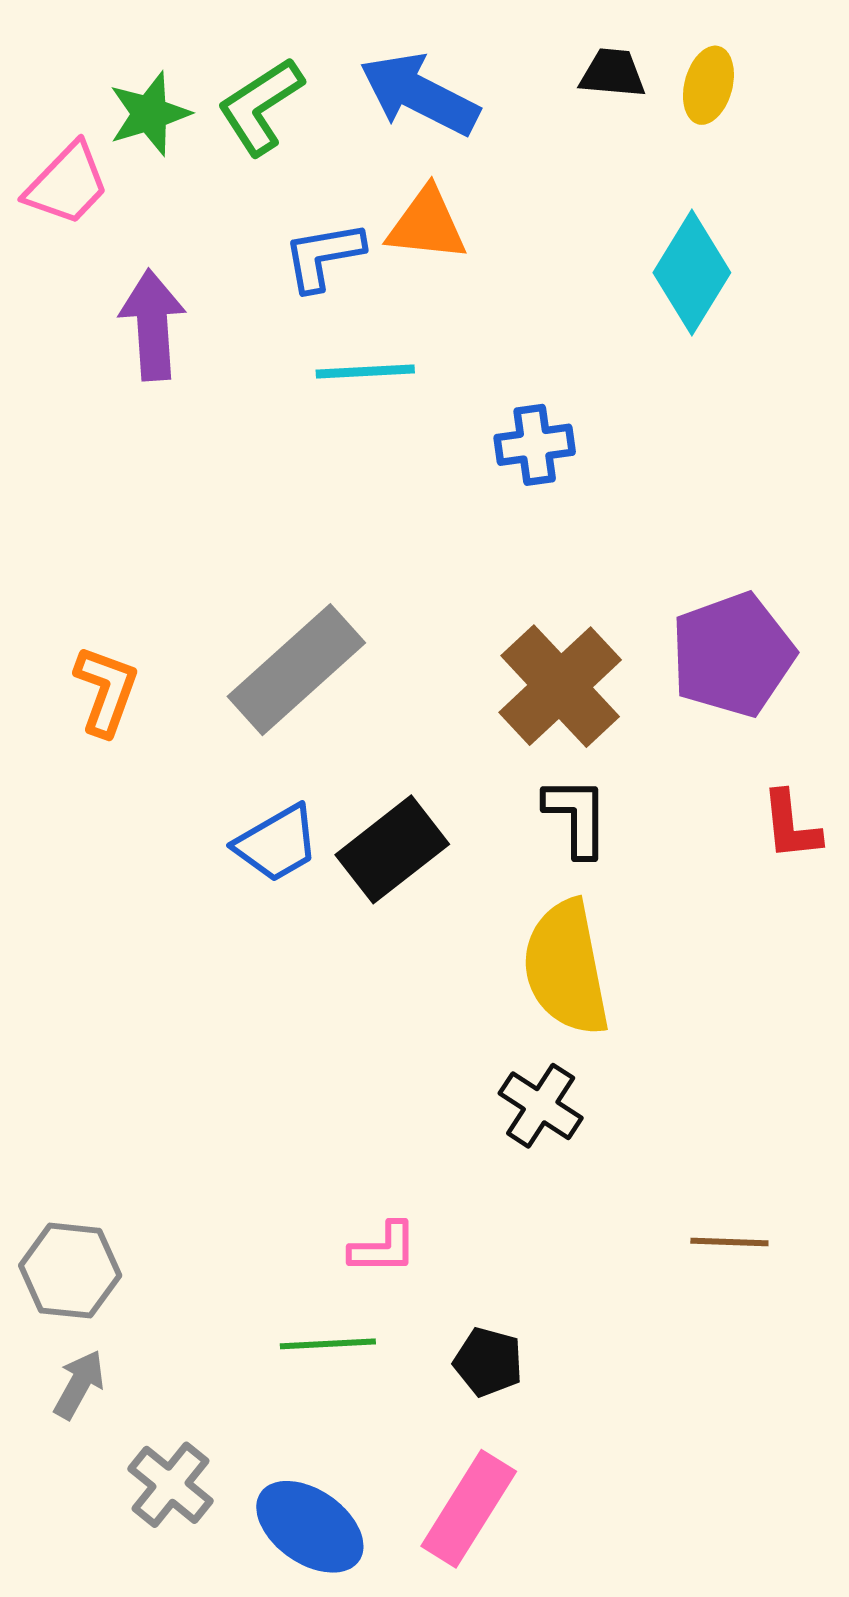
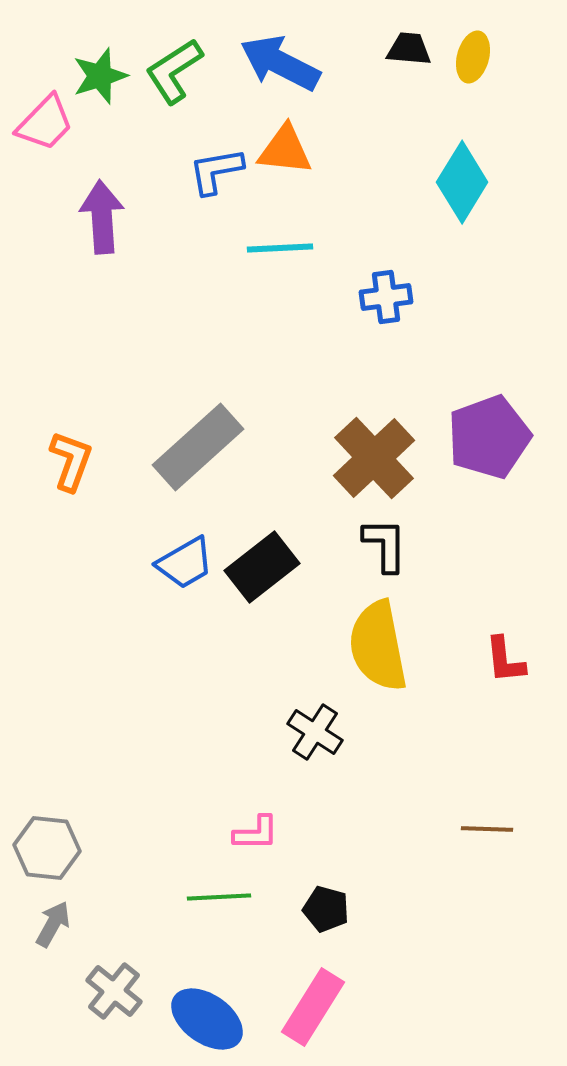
cyan line: (365, 371) -> (280, 248), moved
blue cross: (535, 445) -> (386, 297), moved
red L-shape: (791, 825) -> (505, 660), moved
black cross: (541, 1106) -> (315, 732), moved

